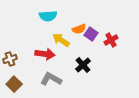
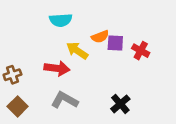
purple square: (91, 34) -> (115, 43), turned -32
red cross: (111, 40) -> (141, 51), turned -32
black cross: (83, 65) -> (120, 104), moved

